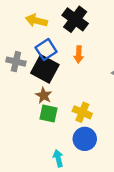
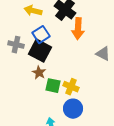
orange arrow: (79, 54) -> (78, 29), moved, size x1.5
green square: (49, 114) -> (53, 86), moved

